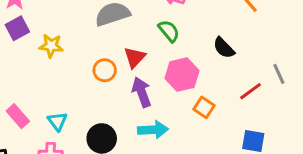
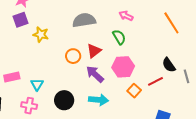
black semicircle: (224, 48) -> (169, 65), moved
red line: (251, 91) -> (156, 81), moved
purple arrow: (142, 92) -> (95, 74), turned -36
pink rectangle: (18, 116) -> (12, 77), turned -70

